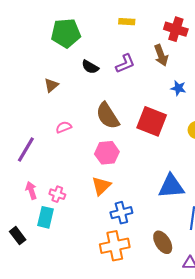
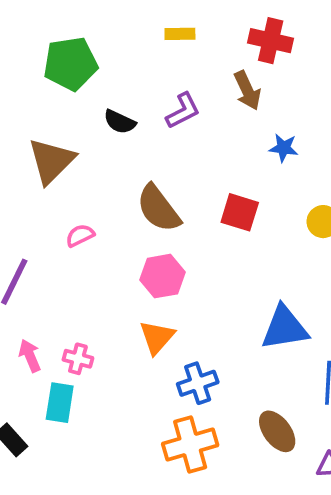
brown triangle: (51, 85) -> (51, 161), size x1.8
red square: (152, 121) -> (240, 212), size x0.7

